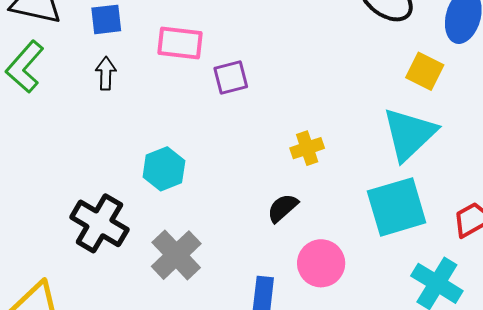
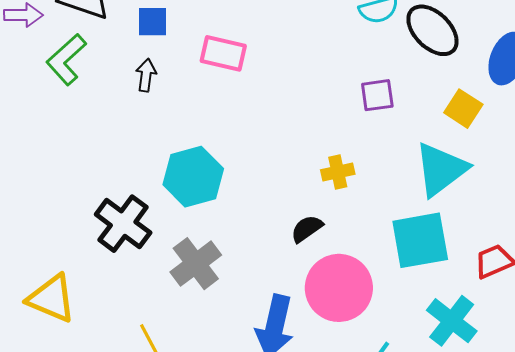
purple square: (231, 77) -> (377, 95), moved
cyan hexagon: (164, 169) -> (193, 177), size x1.4
pink circle: (321, 263) -> (339, 288), size x1.4

